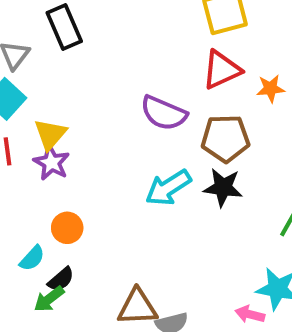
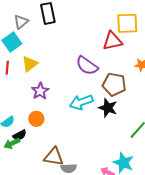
red triangle: (222, 70) -> (112, 41), moved
purple star: (52, 163) -> (40, 91), moved
orange circle: (67, 228) -> (36, 119), moved

